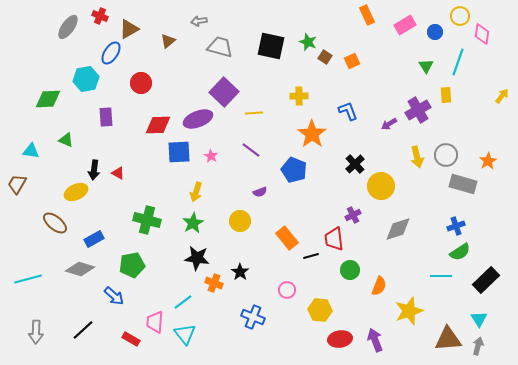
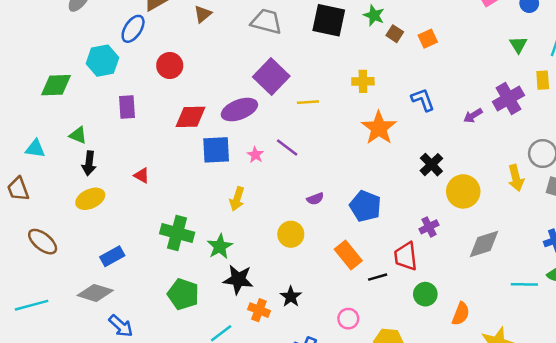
purple line: (251, 150) -> (287, 147), moved
yellow arrow: (417, 157) -> (516, 178), moved
black arrow: (94, 170) -> (89, 163), moved
blue pentagon: (294, 170) -> (365, 206), moved
brown trapezoid: (17, 184) -> (18, 189), turned -50
brown ellipse: (55, 223) -> (43, 242), moved
green star: (193, 223) -> (220, 246), moved
green pentagon: (132, 265) -> (183, 294), moved, turned 30
cyan line: (441, 276) -> (524, 284), moved
blue arrow: (114, 296) -> (121, 326), moved

